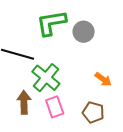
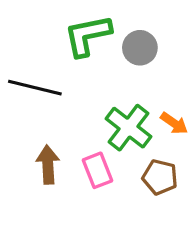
green cross: (46, 78) -> (128, 128), moved

